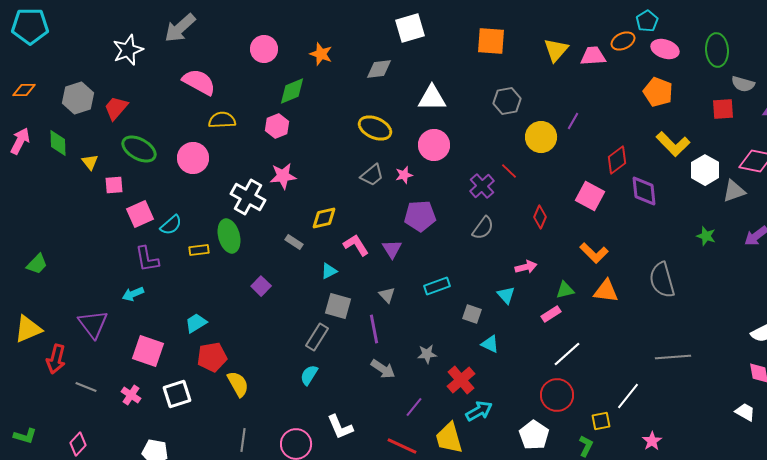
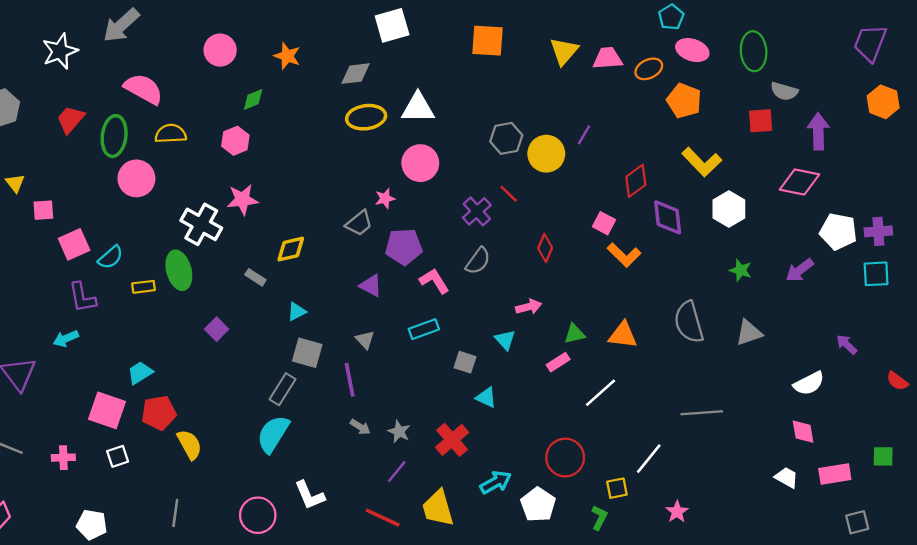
orange ellipse: (623, 41) -> (649, 69), moved
green diamond: (292, 91) -> (253, 100), size x0.7
gray hexagon: (507, 101) -> (506, 138), moved
red trapezoid: (116, 108) -> (71, 120), moved
yellow ellipse: (375, 128) -> (366, 117), moved, turned -32
green ellipse: (139, 149) -> (114, 136), moved, turned 68
white hexagon: (705, 170) -> (729, 209), moved
gray trapezoid: (372, 175) -> (359, 223), moved
gray triangle: (734, 191) -> (749, 333), moved
pink square: (590, 196) -> (604, 223), size x0.7
pink L-shape: (356, 245) -> (434, 281), moved
purple triangle: (392, 249) -> (371, 286), turned -30
orange L-shape: (594, 253) -> (624, 255), moved
pink square: (148, 351) -> (107, 410), moved
gray star: (427, 354) -> (399, 432), moved, turned 30
white line: (567, 354) -> (600, 393), moved
gray arrow: (383, 369) -> (360, 427), size x0.7
cyan semicircle: (309, 375) -> (273, 434), size x1.6
white square: (177, 394) -> (118, 456), size x0.7
pink cross: (131, 395) -> (63, 458), turned -36
cyan arrow: (479, 411) -> (496, 482), moved
gray line: (243, 440) -> (175, 513), moved

